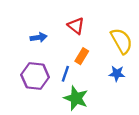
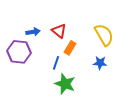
red triangle: (76, 26) -> (59, 31), moved
purple hexagon: (35, 76) -> (19, 52), moved

